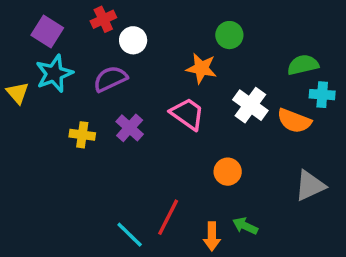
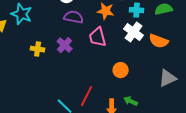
cyan star: (54, 74) -> (22, 14), turned -30
purple semicircle: (110, 79) -> (74, 17), moved, turned 36
cyan cross: (322, 95) -> (137, 10), moved
pink trapezoid: (187, 114) -> (98, 37), turned -140

